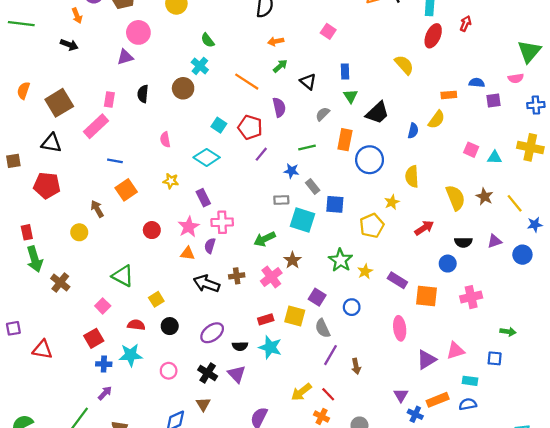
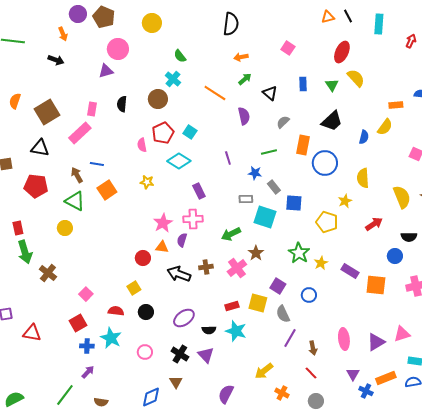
red ellipse: (433, 36) -> (342, 52), moved
green triangle: (351, 96) -> (332, 85), moved
red pentagon: (250, 127) -> (163, 133), moved, turned 30
purple line: (261, 154) -> (228, 158), turned -56
purple rectangle: (203, 198) -> (199, 191), moved
brown arrow: (97, 209) -> (77, 175), moved
yellow pentagon: (372, 226) -> (327, 222), turned -30
red circle: (152, 230) -> (143, 258), moved
green triangle: (123, 276) -> (75, 201), moved
pink ellipse: (400, 328) -> (344, 339), moved
cyan star: (131, 355) -> (111, 338), turned 30
red line: (328, 394) -> (311, 373), moved

